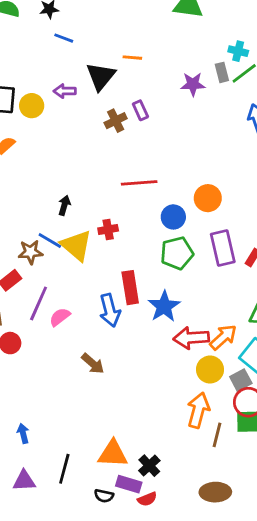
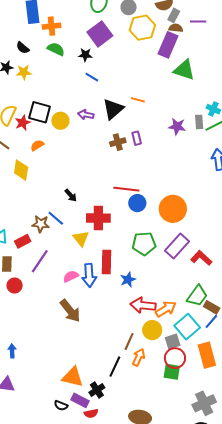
orange circle: (208, 198) -> (173, 209), size x1.4
black arrow: (64, 205) -> (71, 195), turned 112
blue circle: (173, 217) -> (137, 203), moved
red cross: (108, 229) -> (98, 218), size x1.6
yellow triangle: (76, 245) -> (81, 239), moved, size x0.7
purple rectangle: (223, 248) -> (177, 246), turned 45
blue star: (164, 306) -> (128, 280), size x0.7
pink semicircle: (60, 317) -> (71, 276), moved
brown arrow: (93, 364) -> (70, 311), size x1.4
orange arrow: (198, 410) -> (139, 357), size x0.7
brown line: (217, 435) -> (129, 342), moved
black line: (64, 469) -> (115, 367), moved

